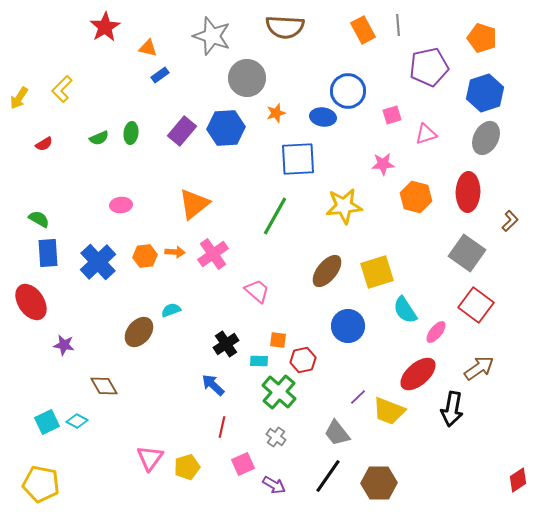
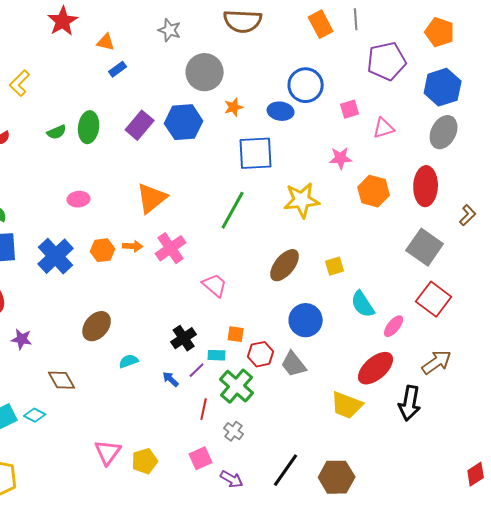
gray star: (212, 36) -> (170, 30), size x0.6
green ellipse: (131, 133) -> (89, 127), size x1.4
yellow square: (377, 272) -> (335, 266), size x0.6
cyan semicircle: (171, 310) -> (129, 361), moved
blue arrow: (213, 385) -> (171, 379), size x0.7
purple line: (358, 397) -> (197, 370), moved
red line: (222, 427) -> (204, 409), moved
gray trapezoid: (337, 433) -> (294, 364), moved

